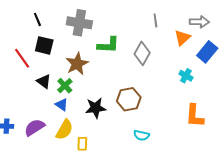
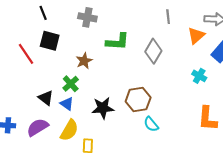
gray cross: (79, 23) -> (87, 17), size x0.7
brown star: (77, 64) -> (84, 61), size x0.7
black triangle: (44, 81) -> (46, 98), moved
cyan semicircle: (141, 135) -> (151, 124), moved, turned 35

